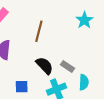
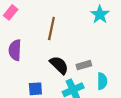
gray rectangle: (67, 67) -> (84, 65), turned -48

